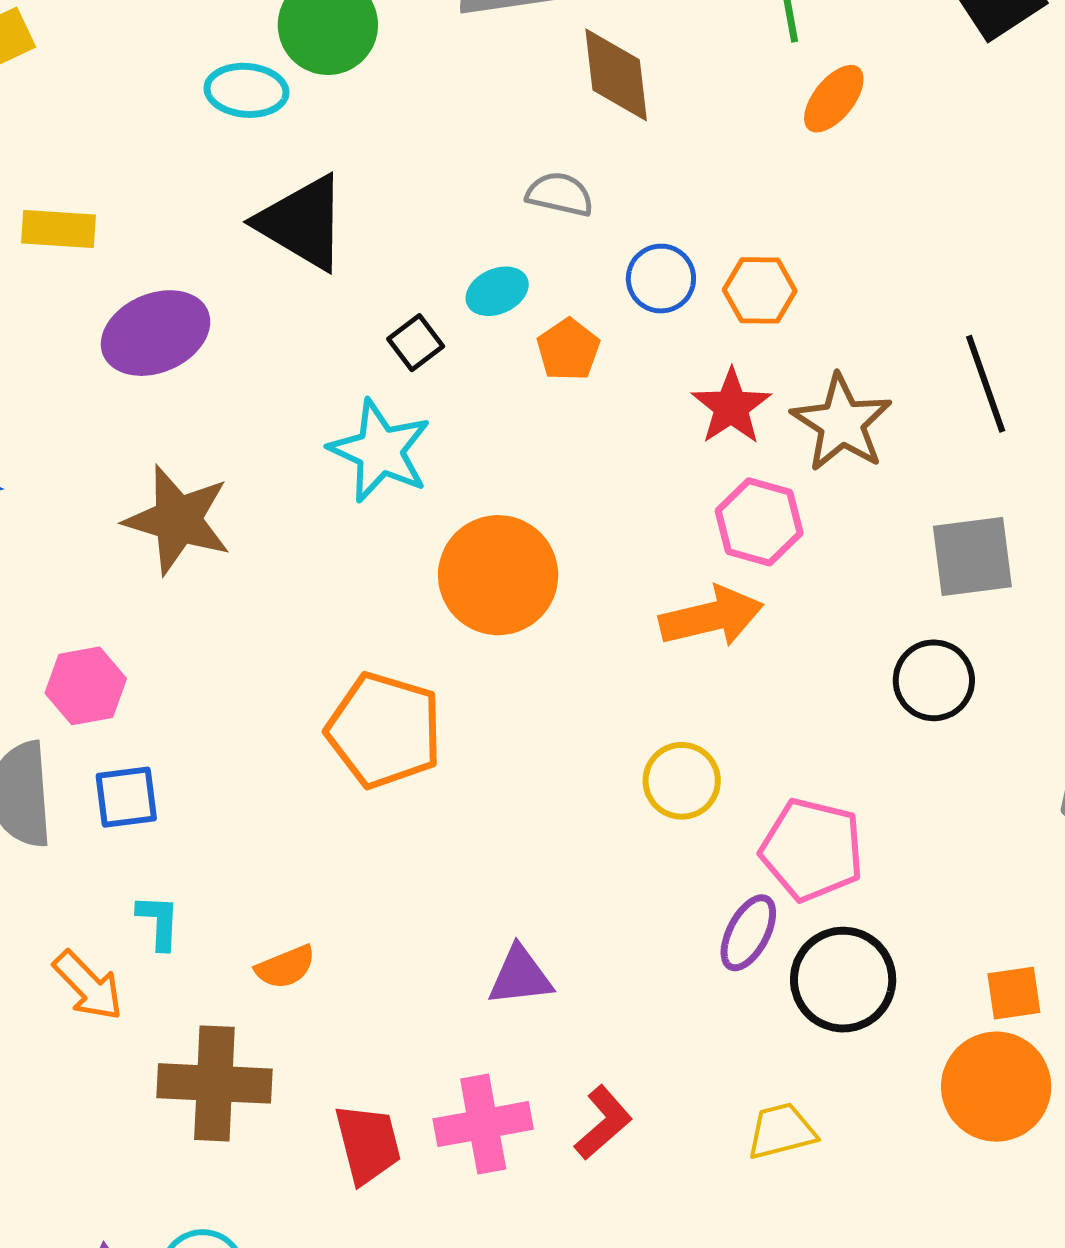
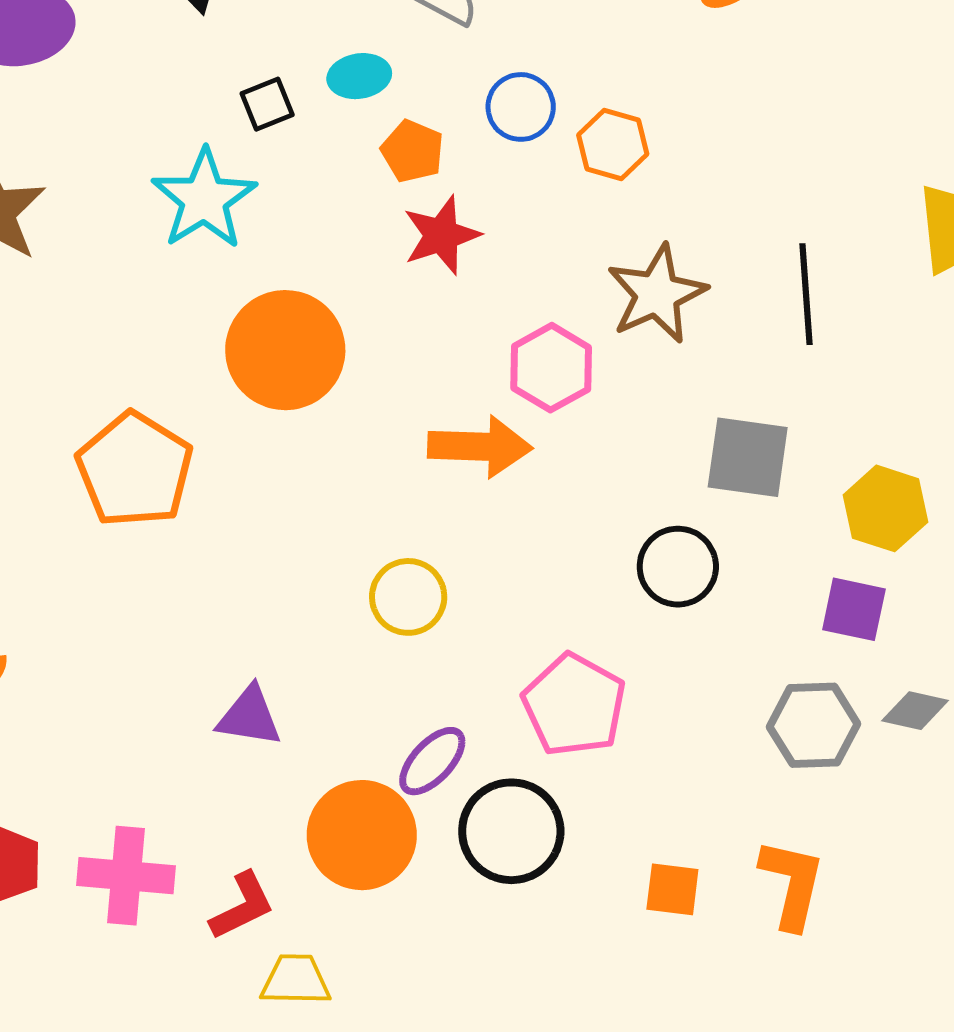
orange pentagon: (568, 350) -> (412, 151), turned -30
red star: (731, 407) -> (441, 235), moved
pink pentagon: (812, 850) -> (574, 705), moved
purple triangle: (520, 976) -> (249, 716), moved
orange circle: (996, 1087) -> (362, 835), moved
yellow trapezoid: (781, 1131) -> (296, 980), moved

